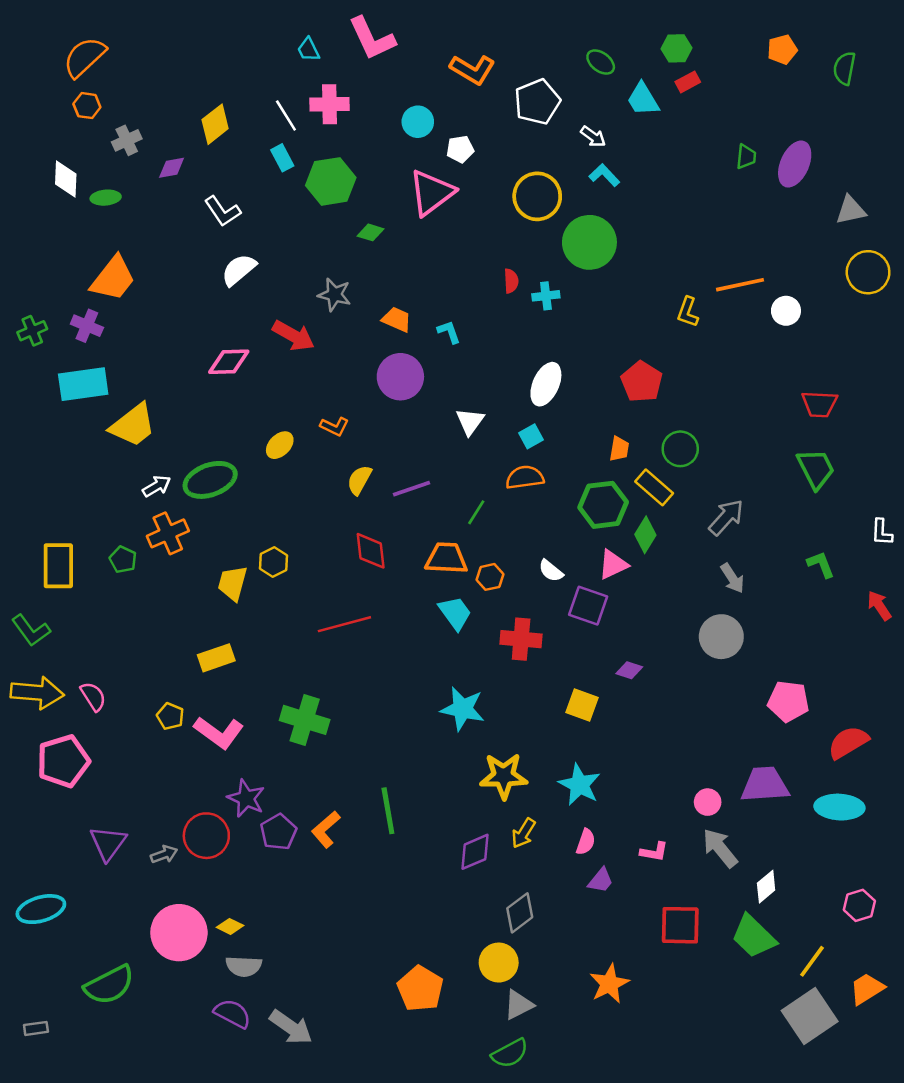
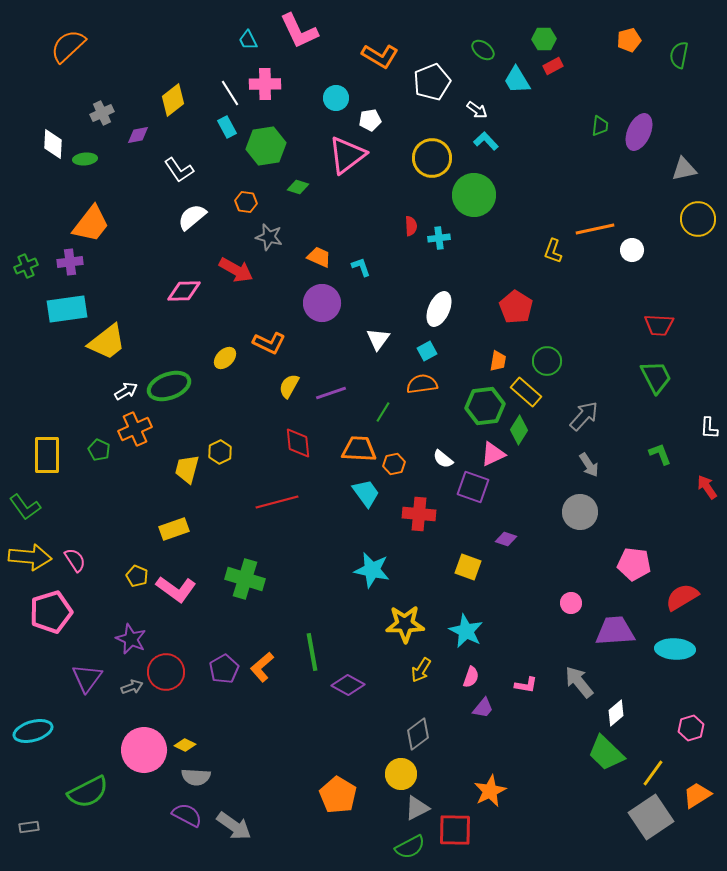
orange hexagon: (87, 106) -> (246, 202), moved
purple cross: (87, 326) -> (70, 262), turned -30
orange L-shape: (334, 426) -> (269, 343), size x1.4
purple star: (246, 798) -> (131, 639), moved
pink circle: (708, 802) -> (571, 603), moved
purple diamond: (475, 852) -> (348, 685), moved, turned 52
red square: (680, 925) -> (455, 830), moved

